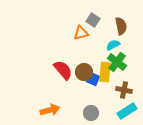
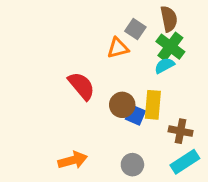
brown semicircle: (121, 26) -> (169, 19), moved
green cross: (117, 62) -> (170, 47), moved
red semicircle: (63, 70) -> (81, 86), moved

